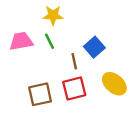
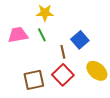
red square: (74, 88) -> (63, 75), turned -30

